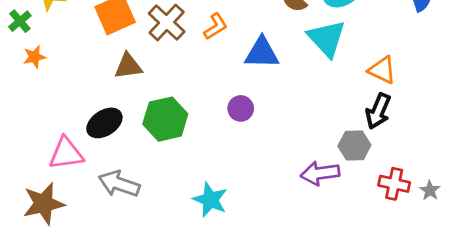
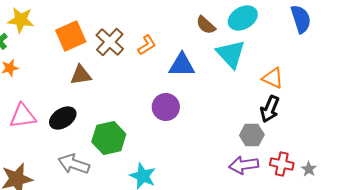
purple circle: (241, 108) -> (166, 107), size x1.4
green hexagon: (165, 119) -> (109, 138), moved
pink triangle: (66, 153) -> (23, 116), moved
purple arrow: (320, 173) -> (244, 165), moved

